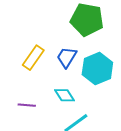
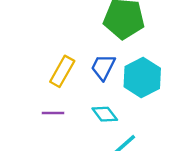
purple line: (27, 105) -> (53, 113), moved

